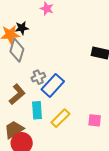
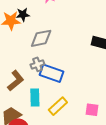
gray diamond: (17, 50) -> (41, 38), moved, turned 60
blue rectangle: (53, 85) -> (52, 73), turned 65

